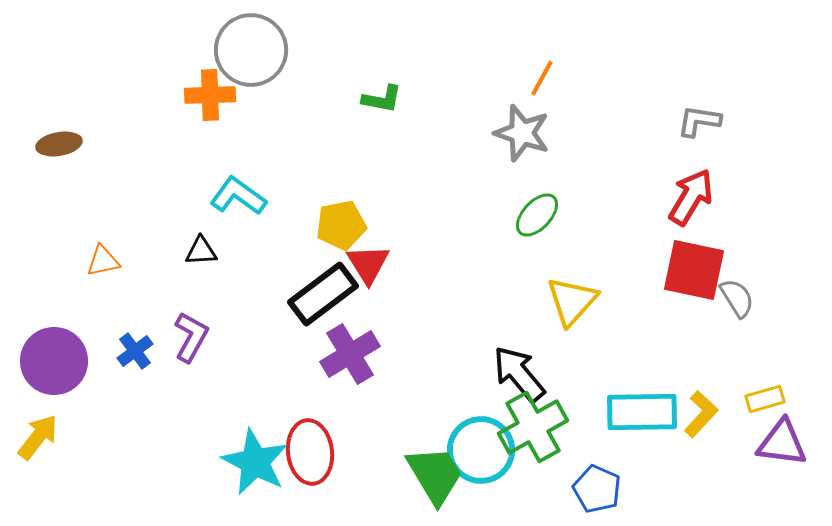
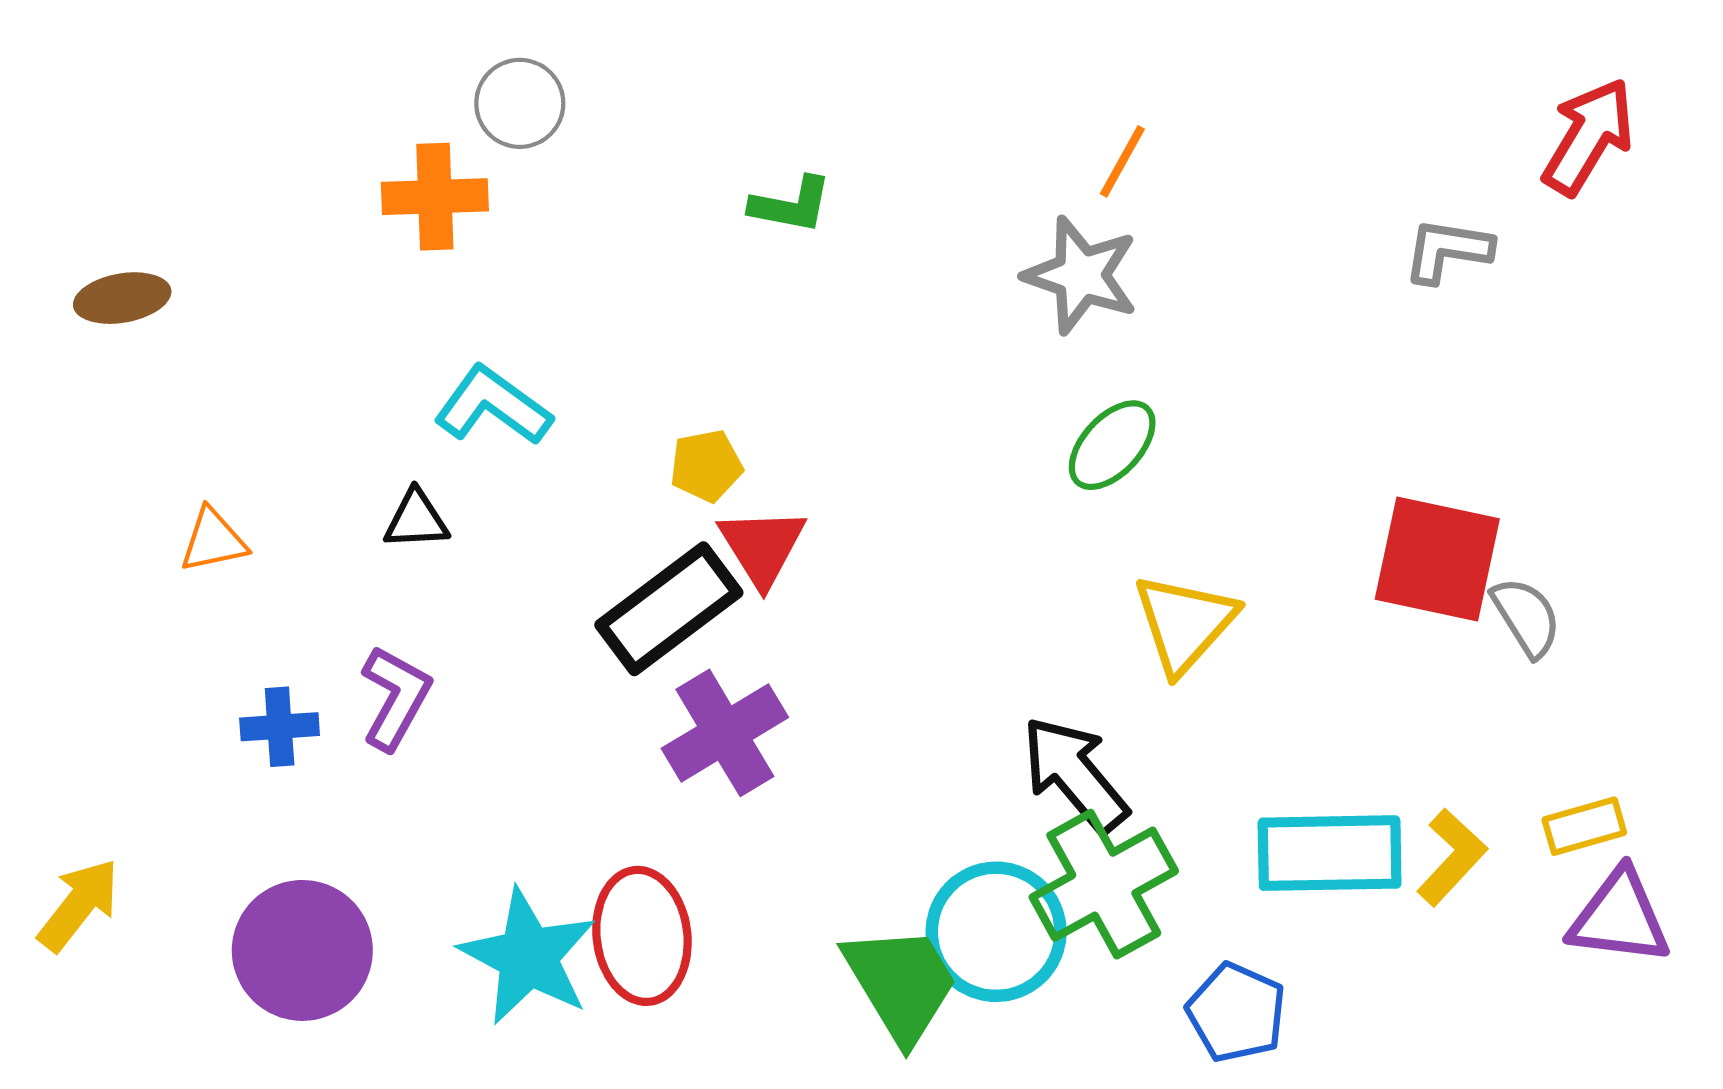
gray circle: (251, 50) -> (520, 103), size x0.6
red arrow: (691, 197) -> (1588, 137), moved
yellow pentagon: (341, 225) -> (706, 466), size x0.7
blue cross: (135, 351) -> (280, 727), turned 33
purple circle: (54, 361) -> (302, 950), moved

